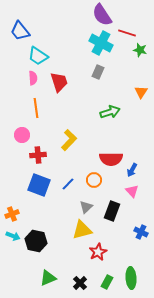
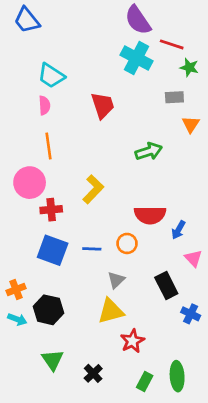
blue trapezoid: (20, 31) -> (27, 20), moved
gray rectangle: (98, 72) -> (174, 97), moved, turned 64
red trapezoid: (59, 82) -> (103, 105), moved
pink circle: (22, 135) -> (30, 183), size x1.5
blue line: (68, 184) -> (92, 249), turned 48
pink triangle: (132, 191) -> (193, 258), moved
black rectangle: (112, 211) -> (166, 285), moved, turned -48
black hexagon: (36, 241) -> (48, 310), moved
green triangle: (48, 278) -> (53, 360), moved, turned -42
black cross: (80, 283) -> (93, 373), moved

